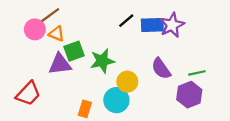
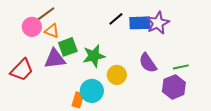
red trapezoid: (28, 94) -> (22, 70), moved
cyan circle: (116, 100) -> (92, 91), moved

